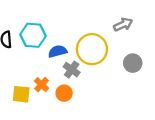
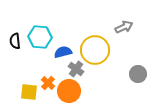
gray circle: (133, 63) -> (138, 74), moved
orange circle: (64, 93) -> (69, 91), size x1.5

